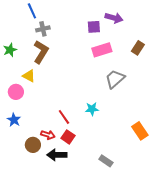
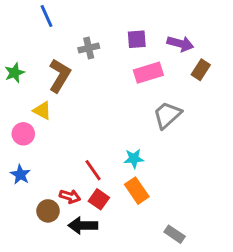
purple arrow: (114, 18) -> (180, 44), moved
gray cross: (43, 29) -> (89, 48), moved
orange rectangle: (140, 131) -> (137, 191), moved
gray rectangle: (106, 161) -> (175, 234), moved

